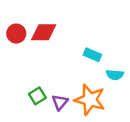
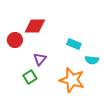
red circle: (16, 34) -> (15, 40), moved
purple triangle: (60, 102) -> (40, 59), moved

